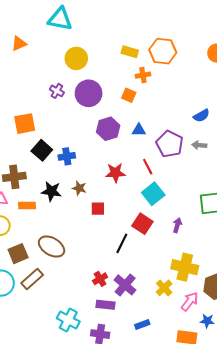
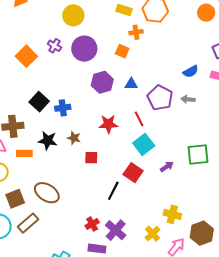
orange square: (25, 124) -> (26, 56), moved, turned -35
purple arrow: (177, 225) -> (167, 167), moved, turned 40
yellow cross: (185, 267) -> (172, 214), size x0.7

